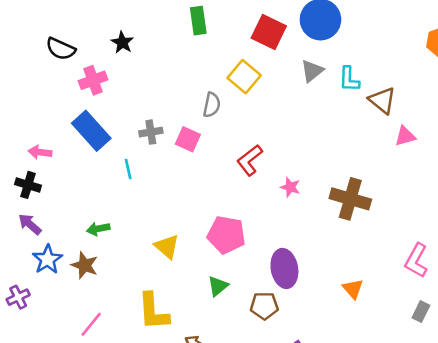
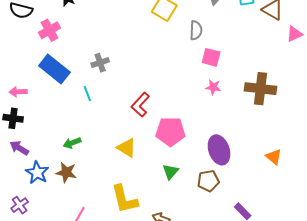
gray semicircle: (212, 105) -> (196, 30), moved
pink square: (188, 139) -> (211, 57), moved
red L-shape: (250, 160) -> (140, 105), moved

